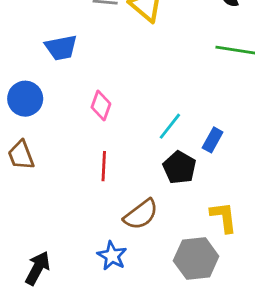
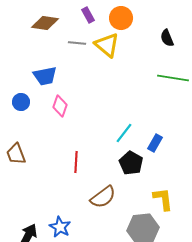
blue circle: (25, 99) -> (21, 102), moved, size x0.7
pink diamond: (101, 106) -> (60, 106), moved
blue star: (112, 256) -> (60, 227), moved

